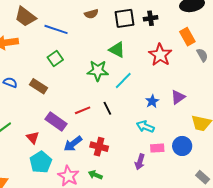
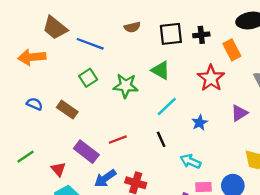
orange rectangle: (187, 37) -> (232, 50), moved
green star: (98, 71) -> (126, 86), moved
purple triangle: (178, 97) -> (239, 113), moved
blue star: (152, 101) -> (200, 123), moved
black line: (107, 108) -> (161, 139), moved

